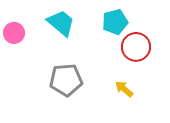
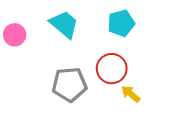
red circle: (136, 47) -> (112, 69), moved

